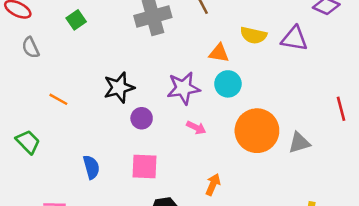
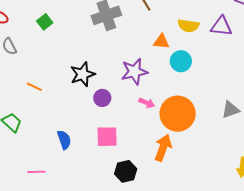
cyan circle: (228, 84) -> (181, 61), moved
orange circle: (257, 131) -> (178, 114), moved
orange arrow: (213, 184) -> (163, 148), size x1.5

